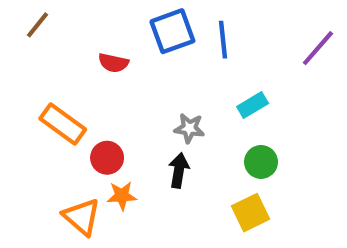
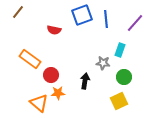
purple line: (318, 48) -> (135, 23), moved
cyan rectangle: (253, 105) -> (120, 50), turned -40
gray star: (189, 128) -> (103, 63), moved

